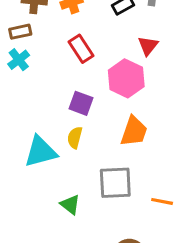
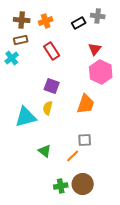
brown rectangle: (20, 32) -> (21, 40), moved
pink hexagon: (126, 78) -> (101, 72), moved
gray square: (115, 183) -> (85, 140), moved, size x0.6
orange line: (162, 201) -> (73, 156), moved, turned -56

